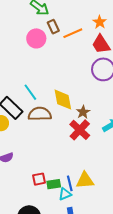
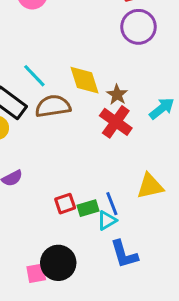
yellow triangle: (85, 180) -> (150, 186), moved

